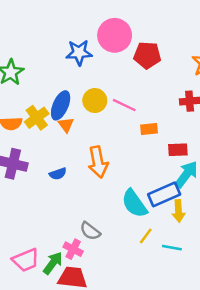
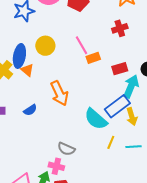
pink line: (124, 105) -> (82, 45), moved, turned 48

